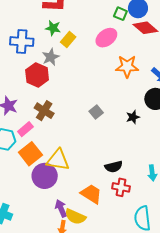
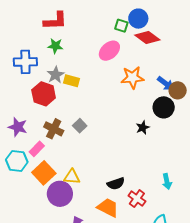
yellow rectangle: (68, 39) -> (72, 81), moved, turned 70
gray square: (96, 112) -> (80, 126), moved
yellow triangle: (58, 160) -> (72, 177), size x0.7
black semicircle: (114, 167) -> (116, 184), moved
red cross: (121, 187) -> (137, 199), turned 30

